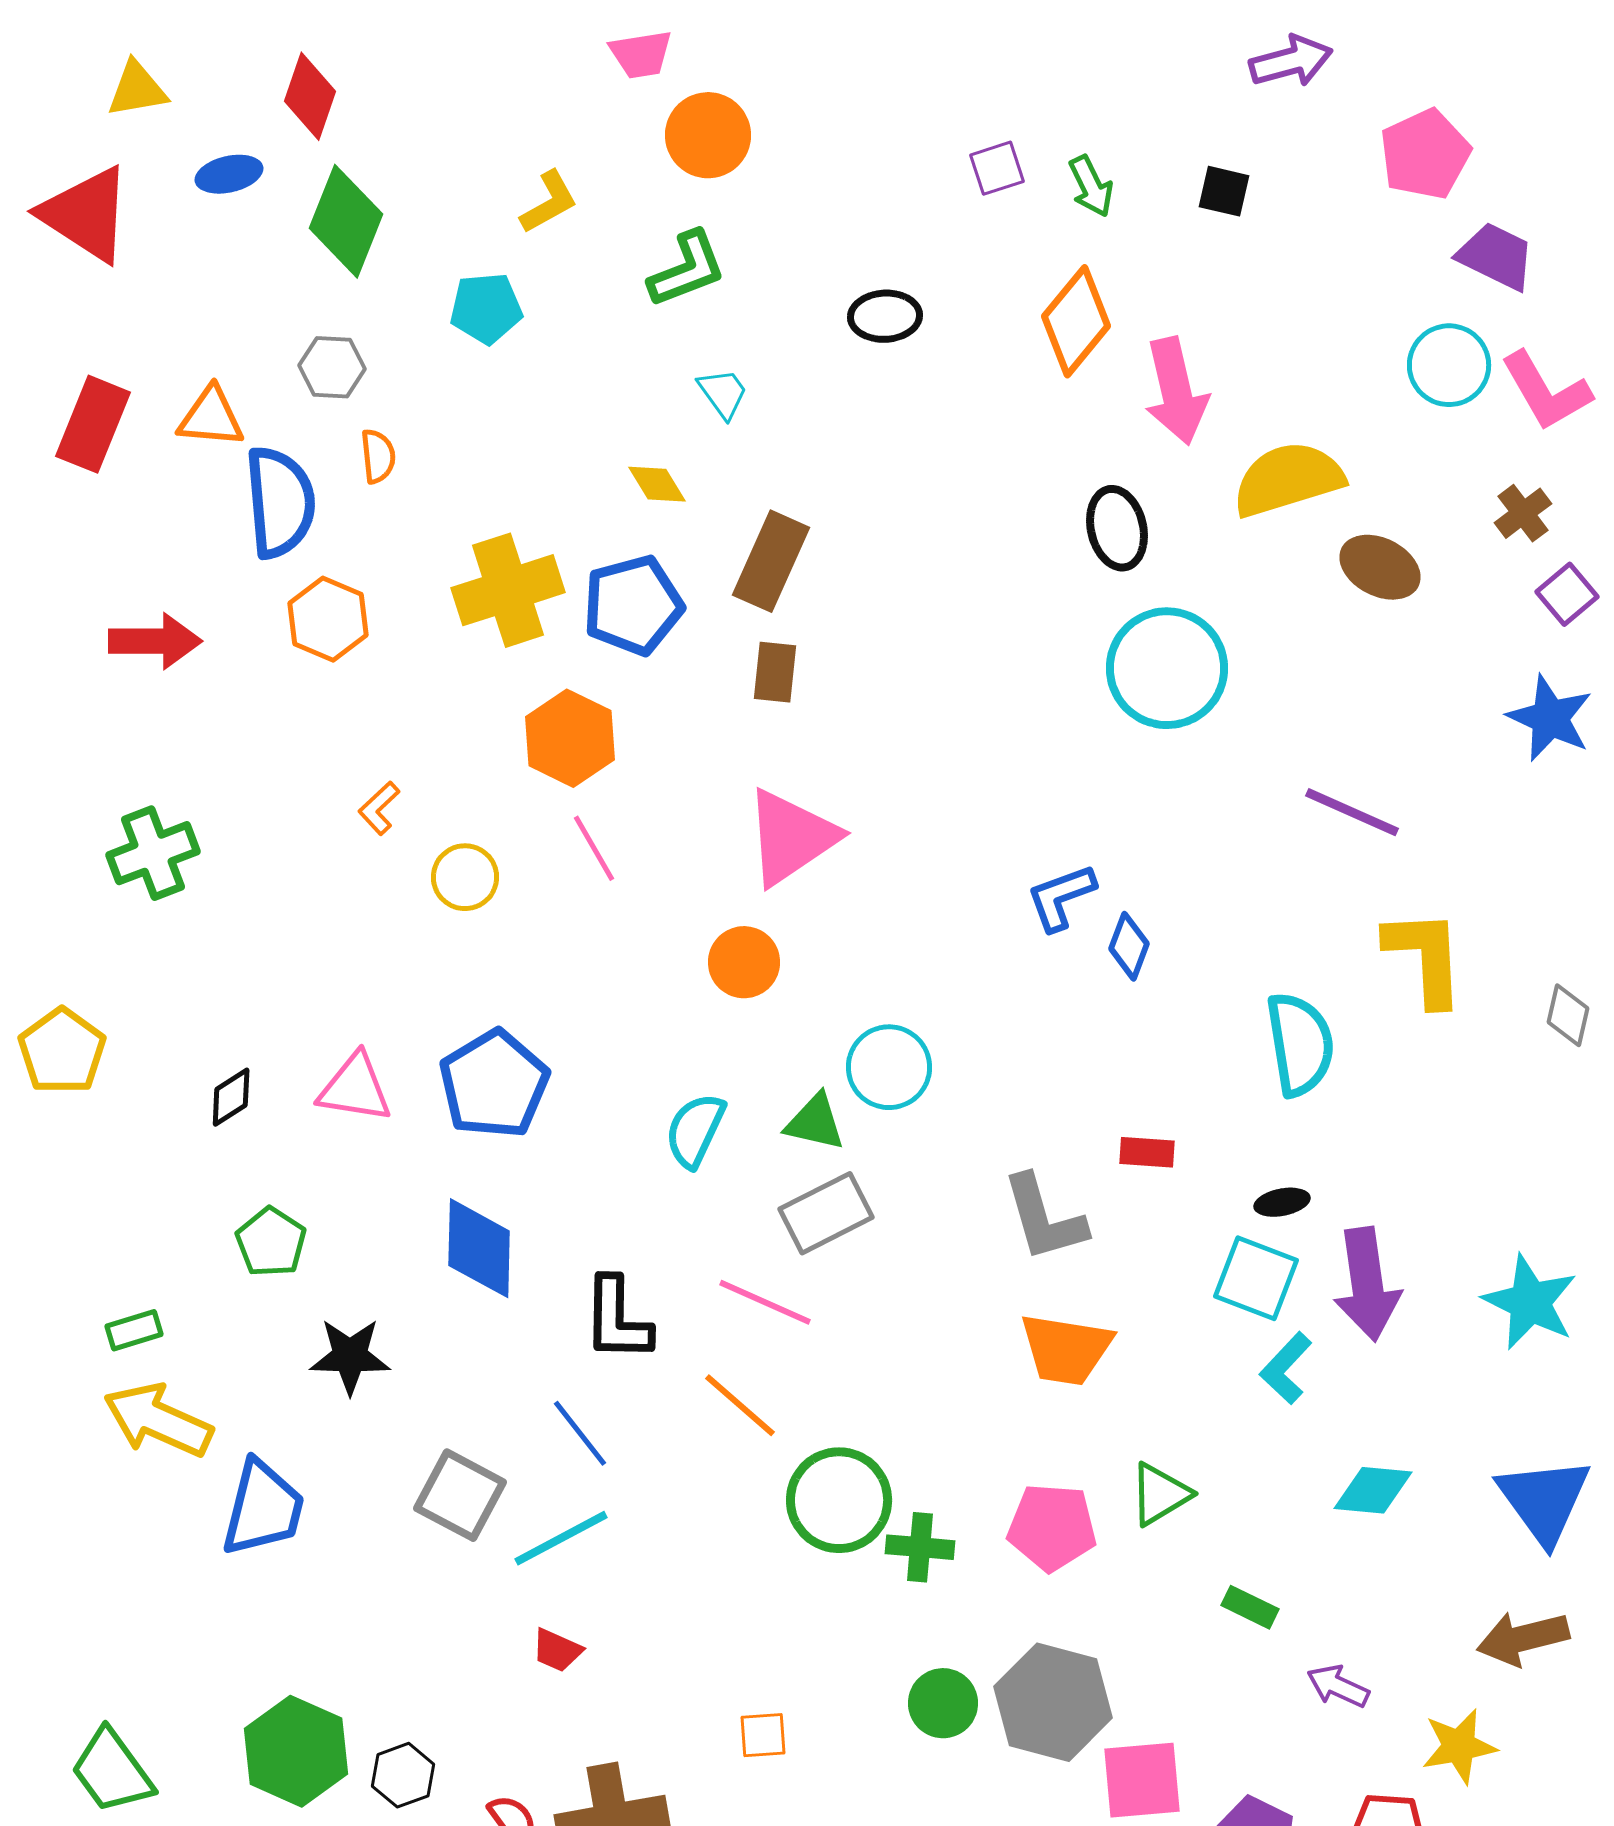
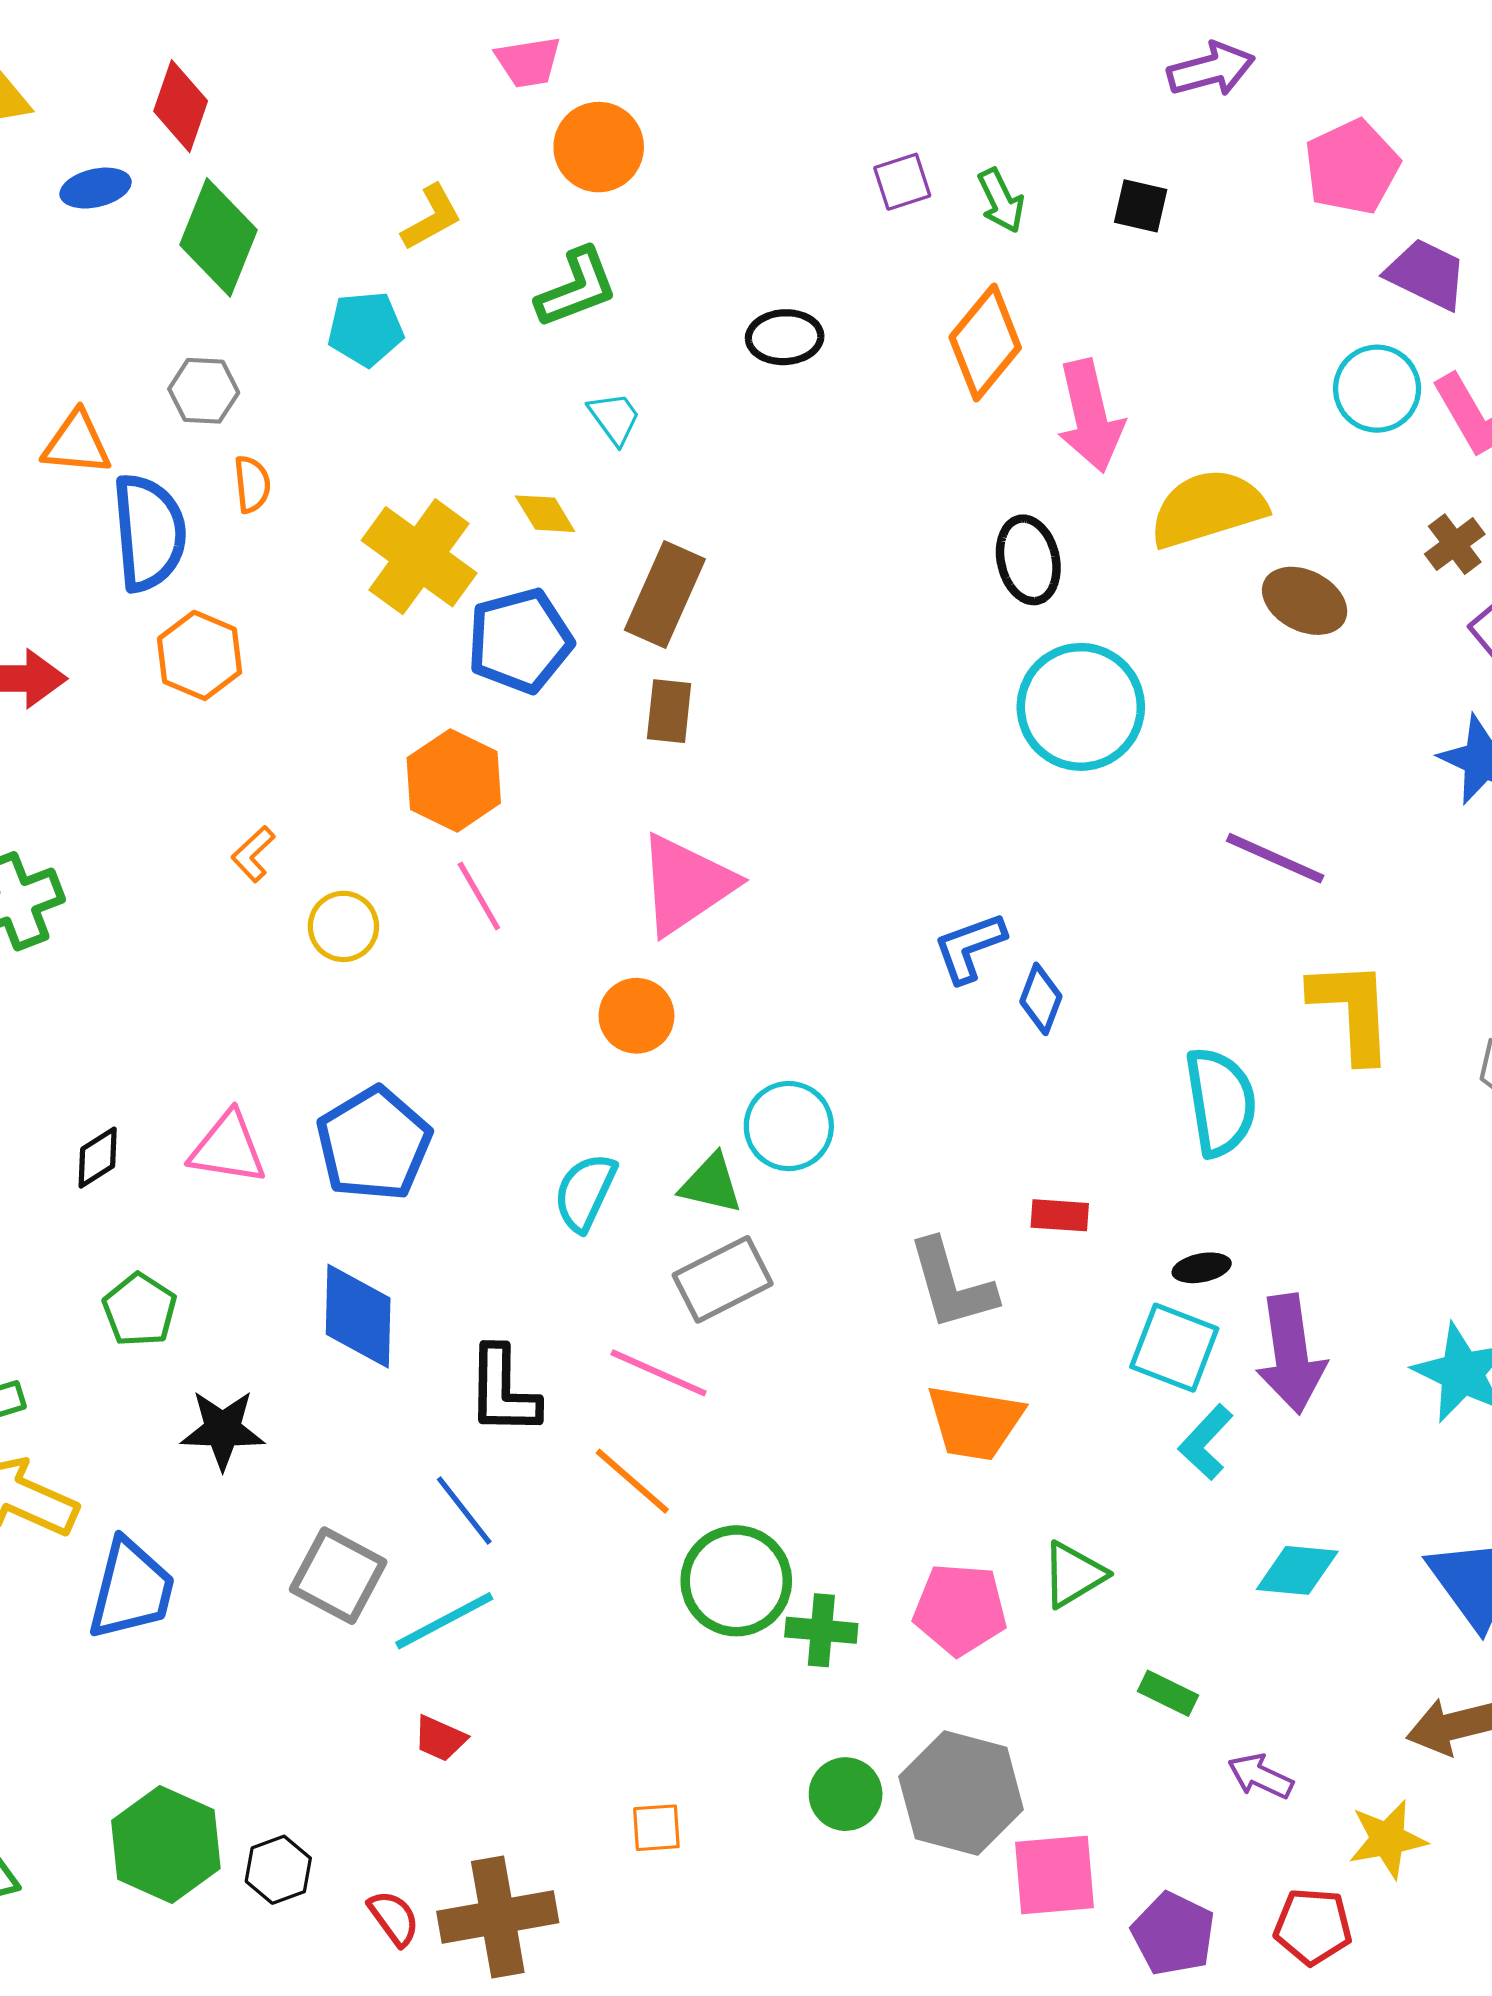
yellow cross: (508, 590) -> (419, 557), moved, turned -36

